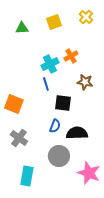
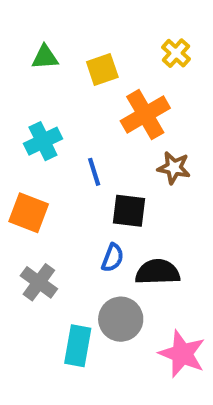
yellow cross: (86, 17) -> (176, 53), moved
yellow square: (54, 22) -> (102, 70), moved
orange cross: (71, 56) -> (145, 115), size x1.6
cyan cross: (50, 64) -> (43, 141), moved
cyan rectangle: (27, 176) -> (78, 346), moved

